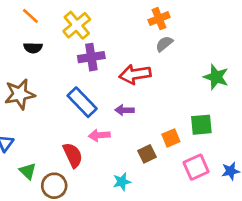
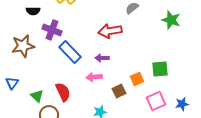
purple cross: (91, 57) -> (52, 30), moved, turned 30
green star: (216, 77) -> (171, 20), moved
pink arrow: (99, 135) -> (94, 77), moved
green triangle: (28, 171) -> (37, 96), moved

